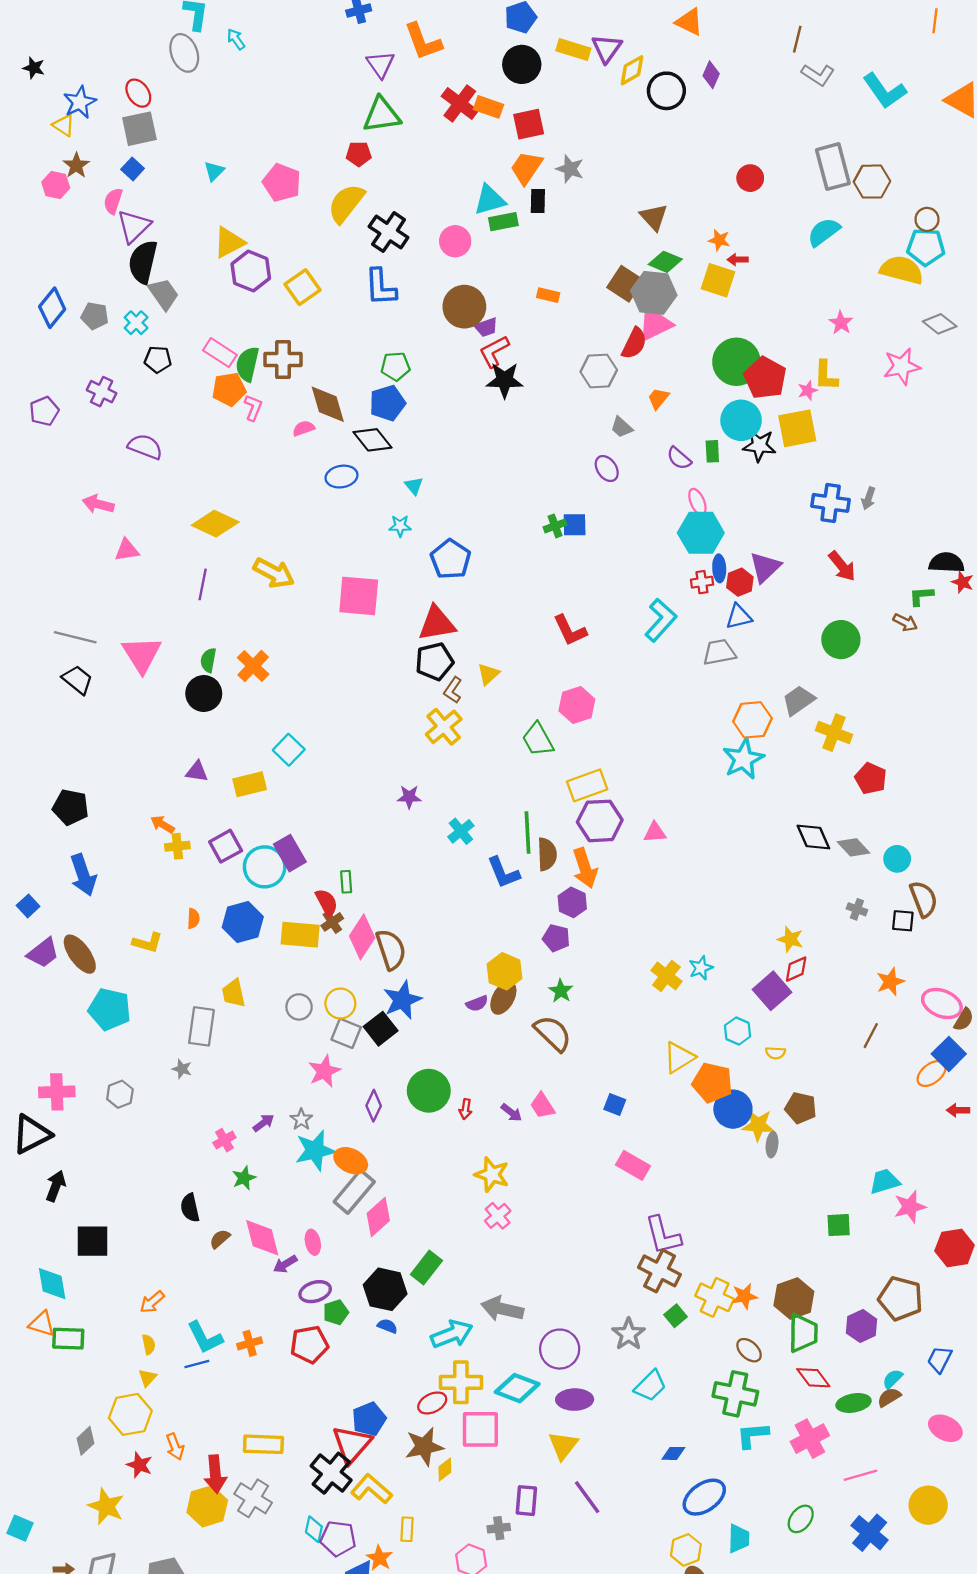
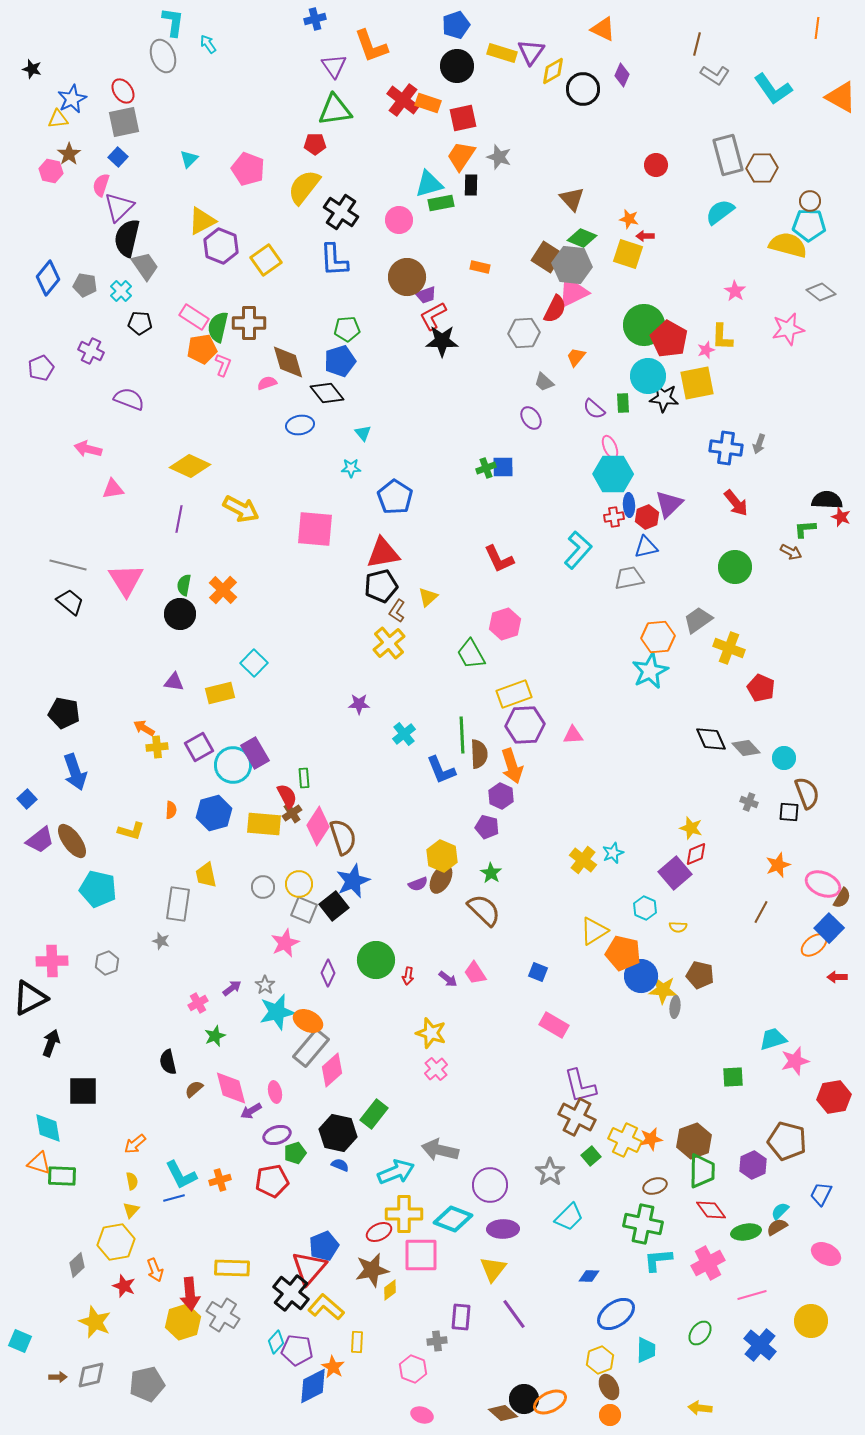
yellow triangle: (64, 125) -> (58, 119), turned -40
brown ellipse: (749, 1350) -> (655, 1186), turned -60
cyan diamond: (314, 1529) -> (276, 1342), turned 30

